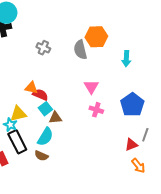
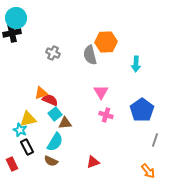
orange triangle: (31, 88) -> (41, 93), turned -32
black rectangle: (17, 142) -> (27, 147), size x0.7
red triangle: (131, 145) -> (93, 162), moved

